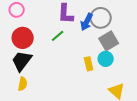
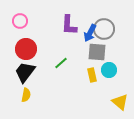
green line: (58, 36) -> (61, 63), moved
gray square: (109, 41) -> (97, 52), moved, turned 36

